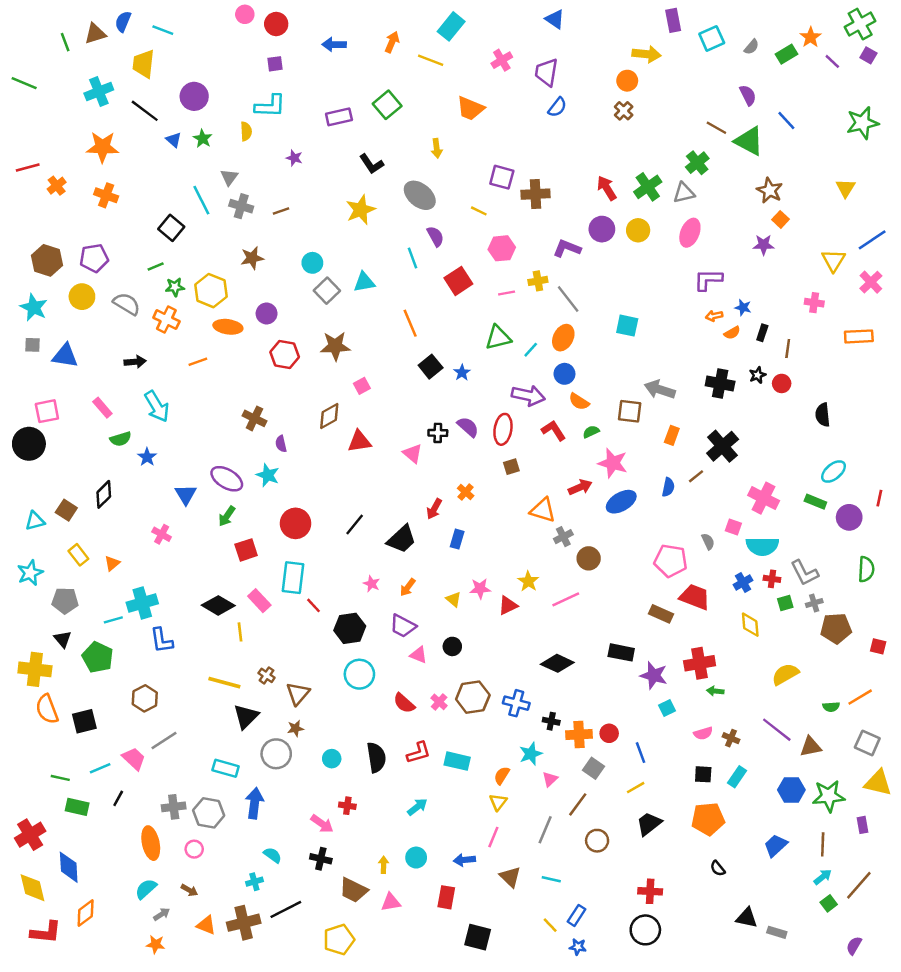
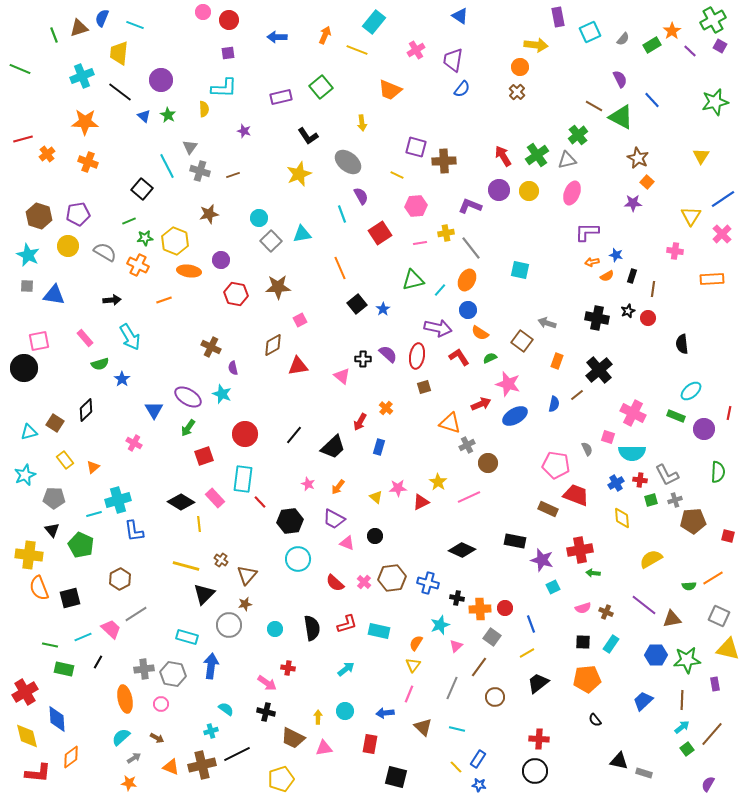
gray arrow: (660, 389) -> (547, 323), size x0.7
brown square: (630, 411) -> (522, 341), turned 30

